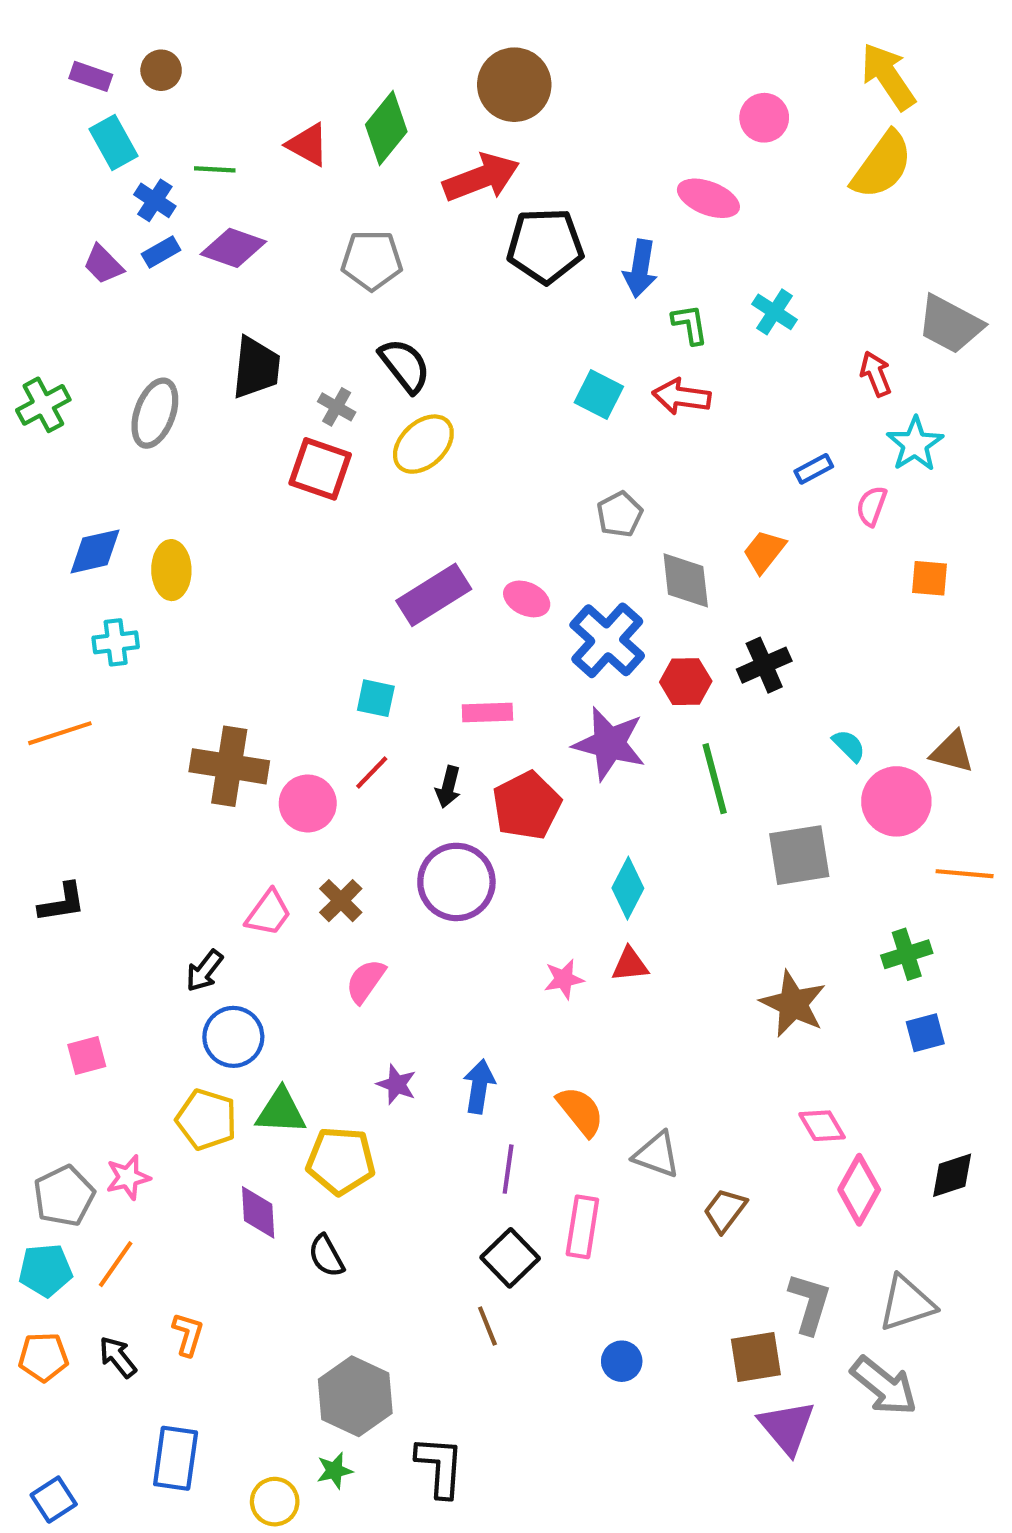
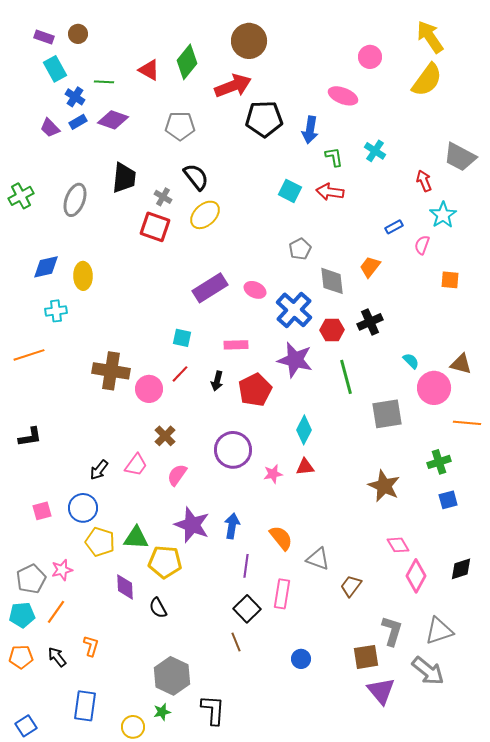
purple circle: (456, 882) -> (233, 450), moved
pink trapezoid: (268, 913) -> (136, 465), moved
blue circle: (233, 1037) -> (83, 508), moved
purple star: (397, 1084) -> (192, 525), size x1.8

